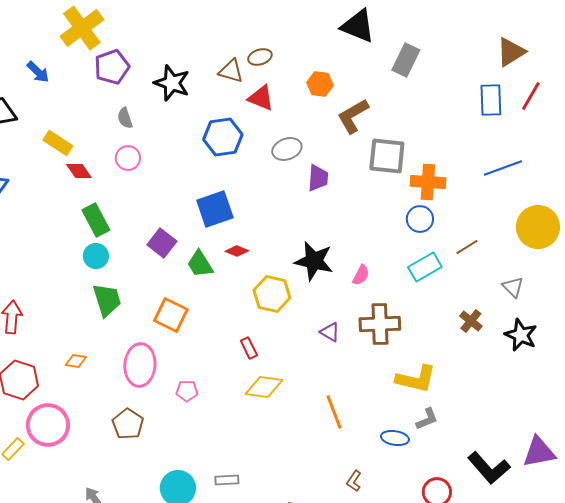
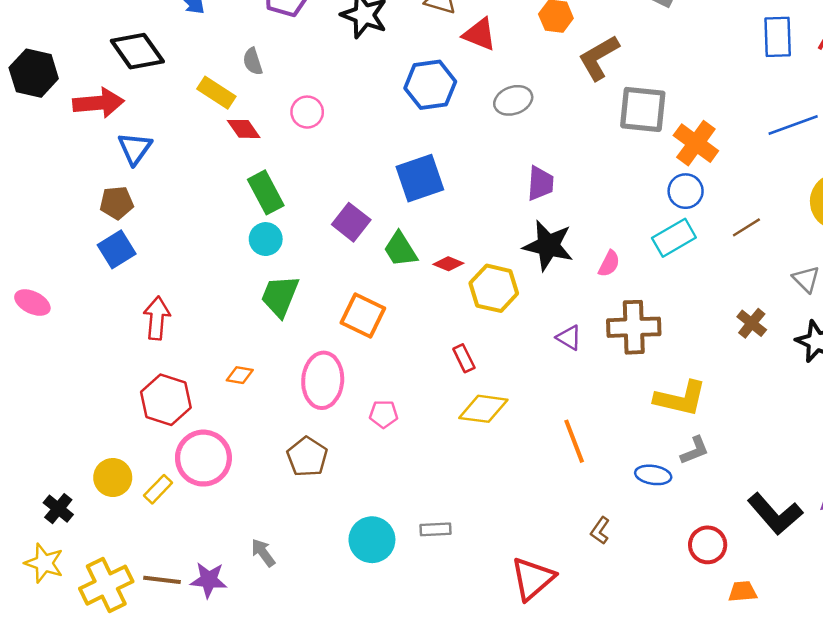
gray semicircle: (125, 118) -> (253, 61), moved
purple trapezoid: (318, 178) -> (540, 183), moved
orange cross: (428, 182) -> (696, 143), turned 32
red diamond: (237, 251) -> (448, 264), moved
cyan rectangle: (425, 267) -> (674, 238), moved
green trapezoid: (107, 300) -> (280, 296), turned -141

